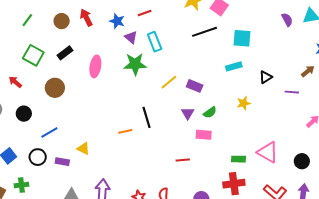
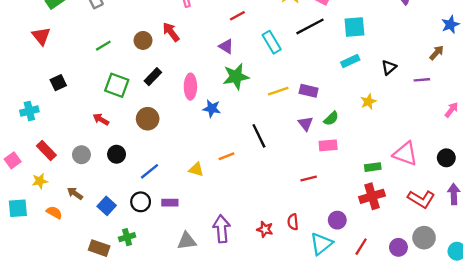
green line: (27, 20) -> (103, 46), turned 32
blue star: (117, 21) -> (212, 108), moved
cyan rectangle: (155, 42) -> (272, 42), moved
yellow line: (169, 82) -> (278, 91), turned 30
orange line: (125, 131) -> (226, 156), moved
yellow triangle: (83, 149) -> (196, 169), moved

